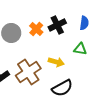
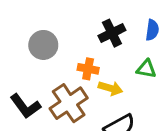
orange cross: (36, 29) -> (88, 69), moved, turned -32

